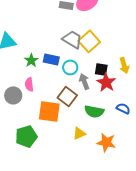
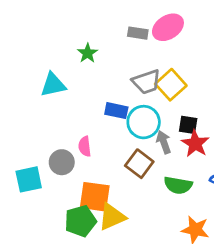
gray trapezoid: (72, 39) -> (146, 82), turned 130
green star: (31, 60) -> (88, 53), moved
cyan circle: (70, 67) -> (144, 122), size x1.5
orange square: (49, 111) -> (95, 197), moved
yellow triangle: (79, 133) -> (112, 217), moved, size x1.5

